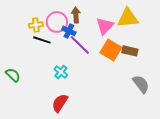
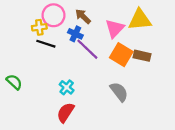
brown arrow: (76, 15) -> (83, 16), turned -42
pink circle: (57, 22) -> (54, 15), moved
cyan cross: (61, 72) -> (67, 87), moved
gray semicircle: (141, 84) -> (119, 92), moved

